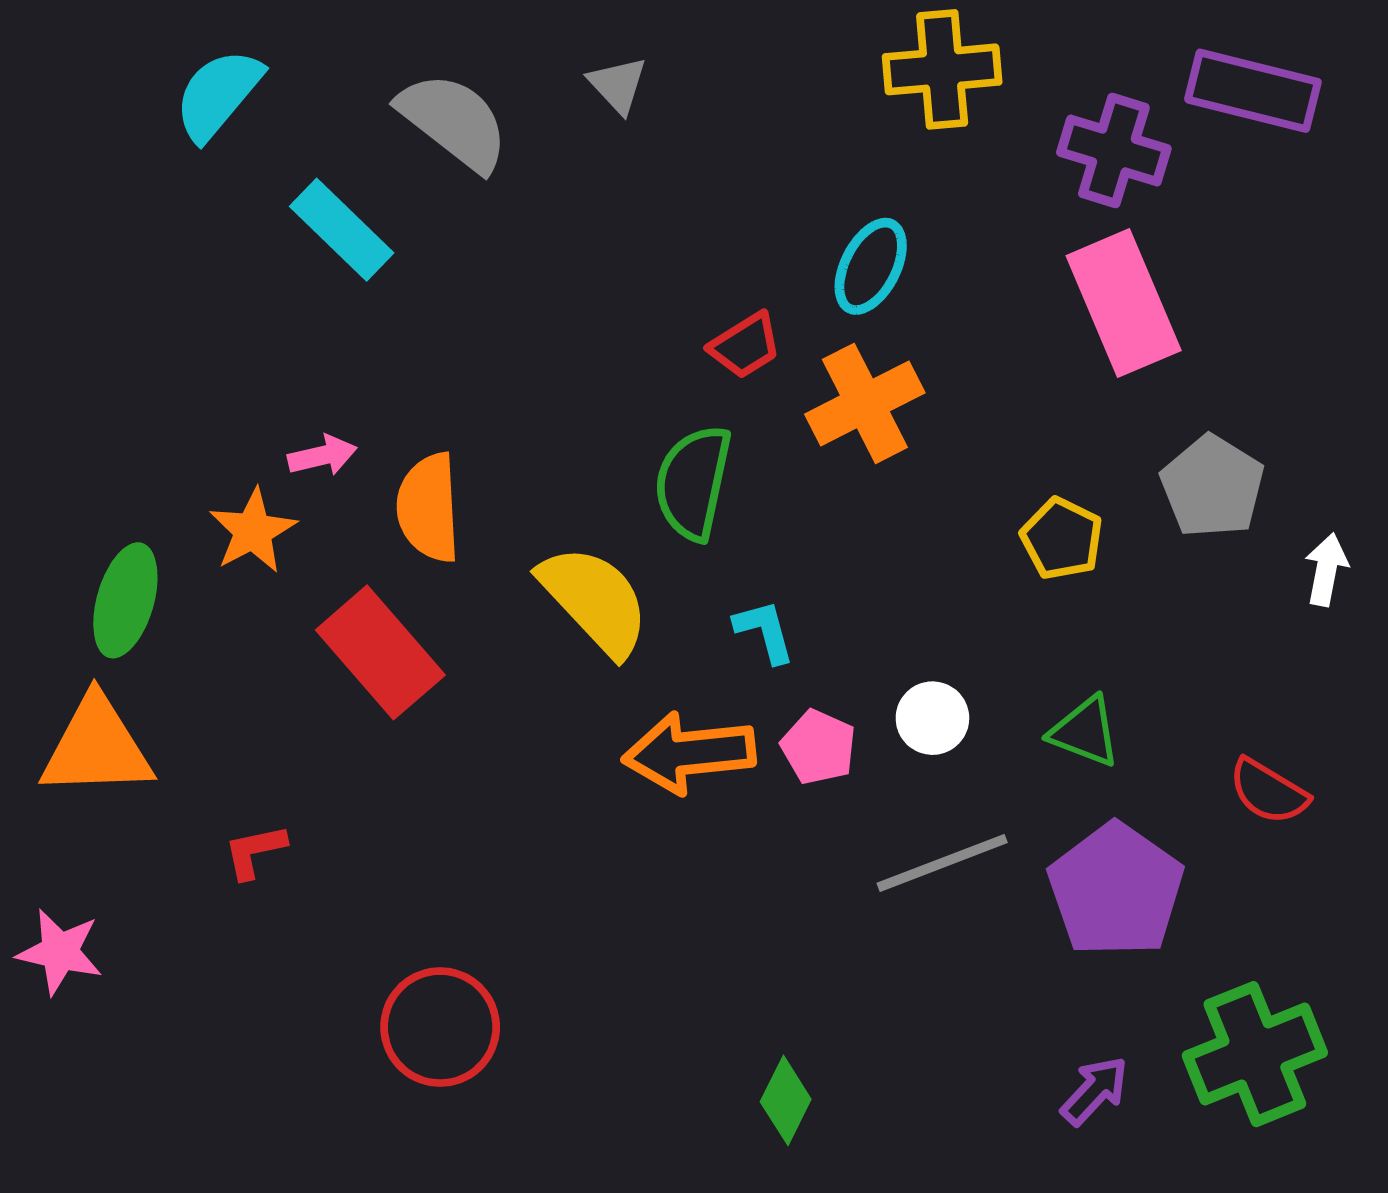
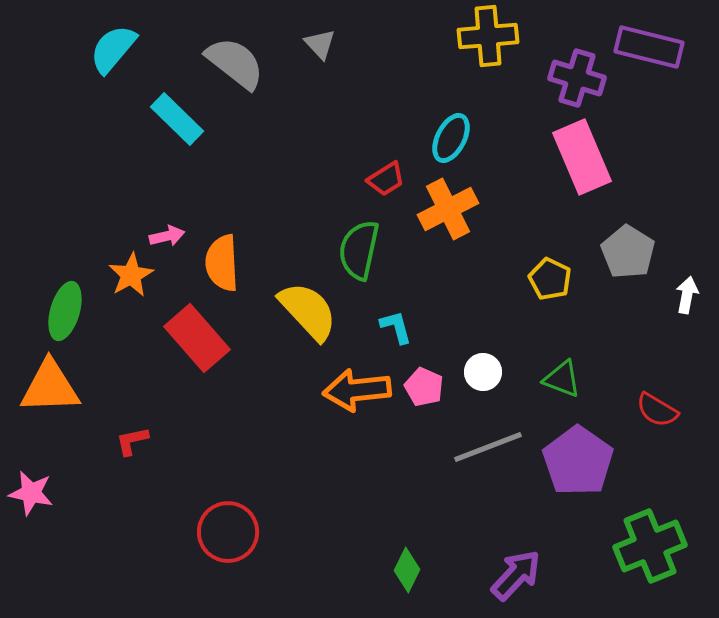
purple arrow: (1095, 1091) -> (516, 575), moved, size x1.4

